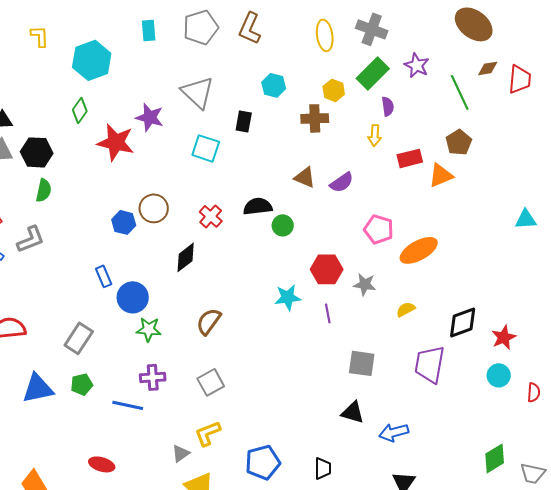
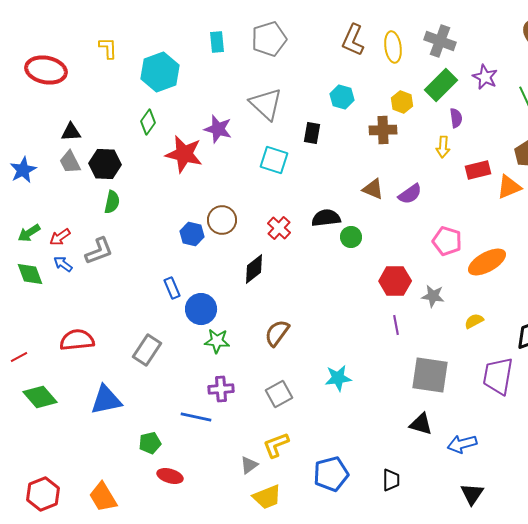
brown L-shape: (250, 28) -> (353, 40), moved
cyan star: (288, 297) -> (338, 378), moved
gray square: (362, 363) -> (430, 375), size x1.4
green pentagon: (82, 384) -> (150, 443), moved

